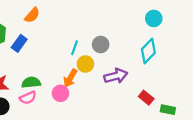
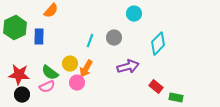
cyan circle: (154, 18) -> (134, 14), moved
blue rectangle: (19, 43) -> (39, 37), turned -35
yellow circle: (85, 64) -> (70, 64), moved
green semicircle: (31, 82) -> (50, 73), turned -138

